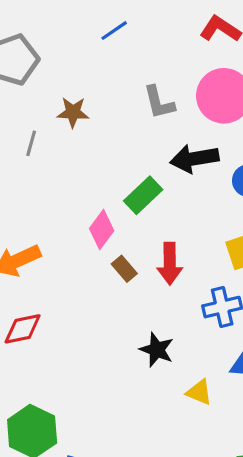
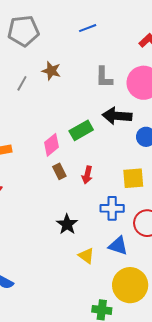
red arrow: (170, 264) -> (87, 175), size x0.7

